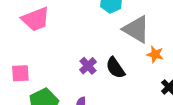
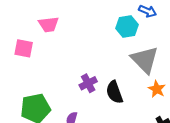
pink trapezoid: (36, 19) -> (49, 24), size x0.7
pink square: (20, 73) -> (24, 48), moved

